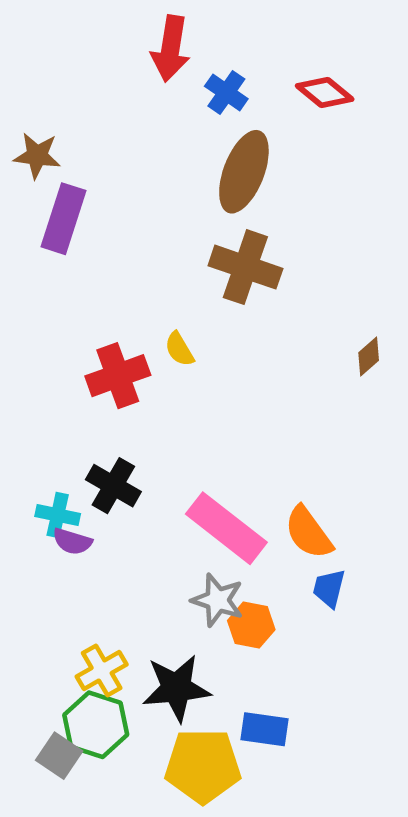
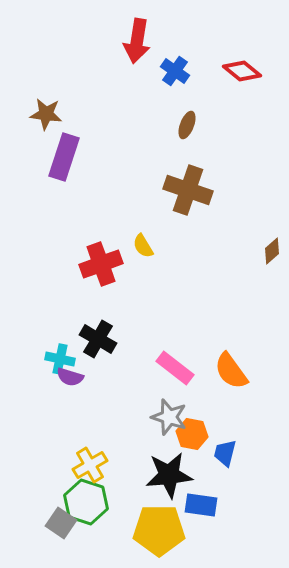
brown ellipse: (244, 172) -> (187, 125), size x0.5
pink rectangle: (226, 528) -> (175, 368), size x0.7
blue trapezoid: (329, 588) -> (225, 453), moved
black star: (176, 688) -> (169, 475), moved

